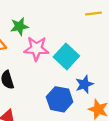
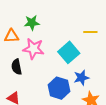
yellow line: (93, 14) -> (90, 32), moved
pink star: (36, 49) -> (33, 49), moved

